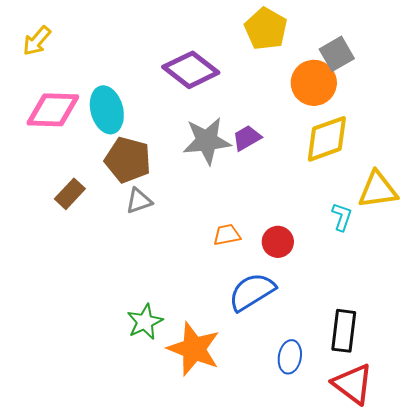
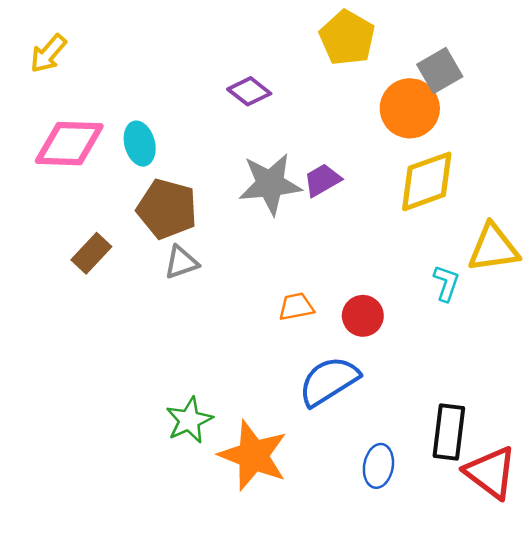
purple diamond: (191, 70) -> (249, 91), size x0.6
cyan ellipse: (107, 110) -> (140, 144), size x0.7
red triangle: (353, 384) -> (491, 472), moved

